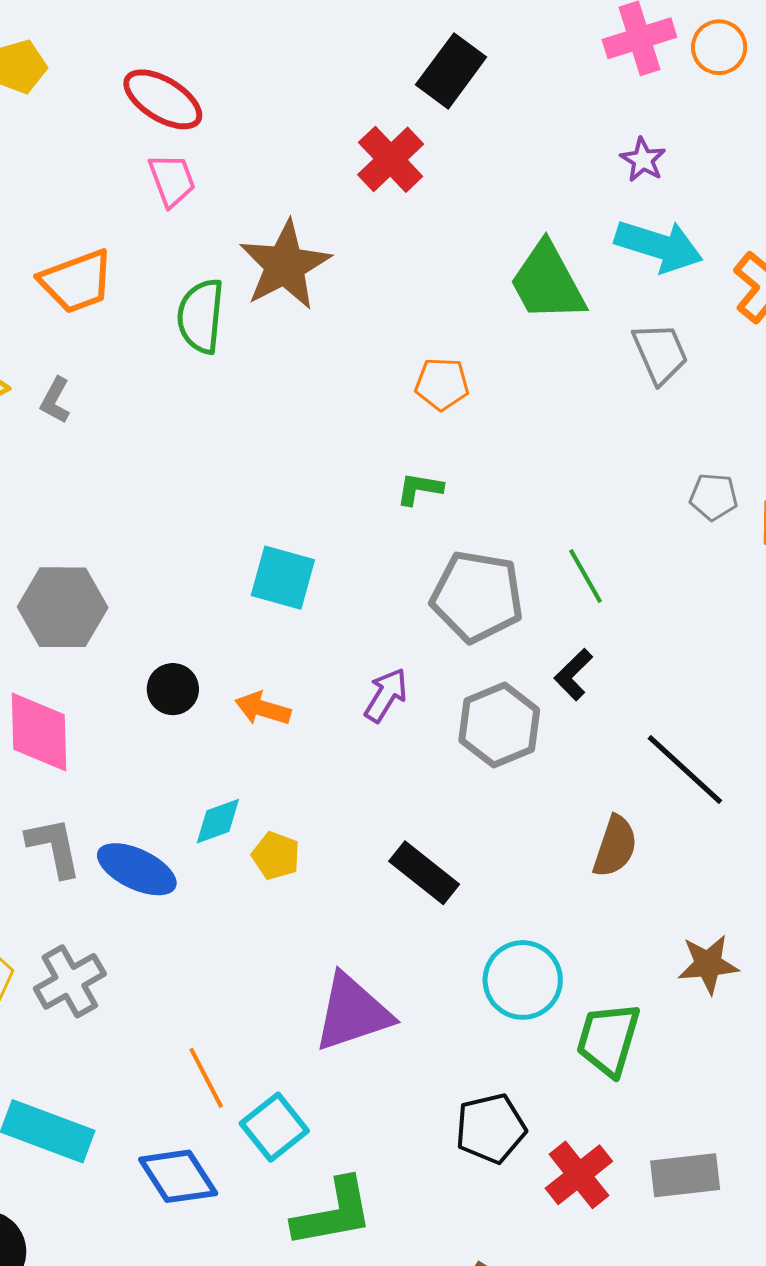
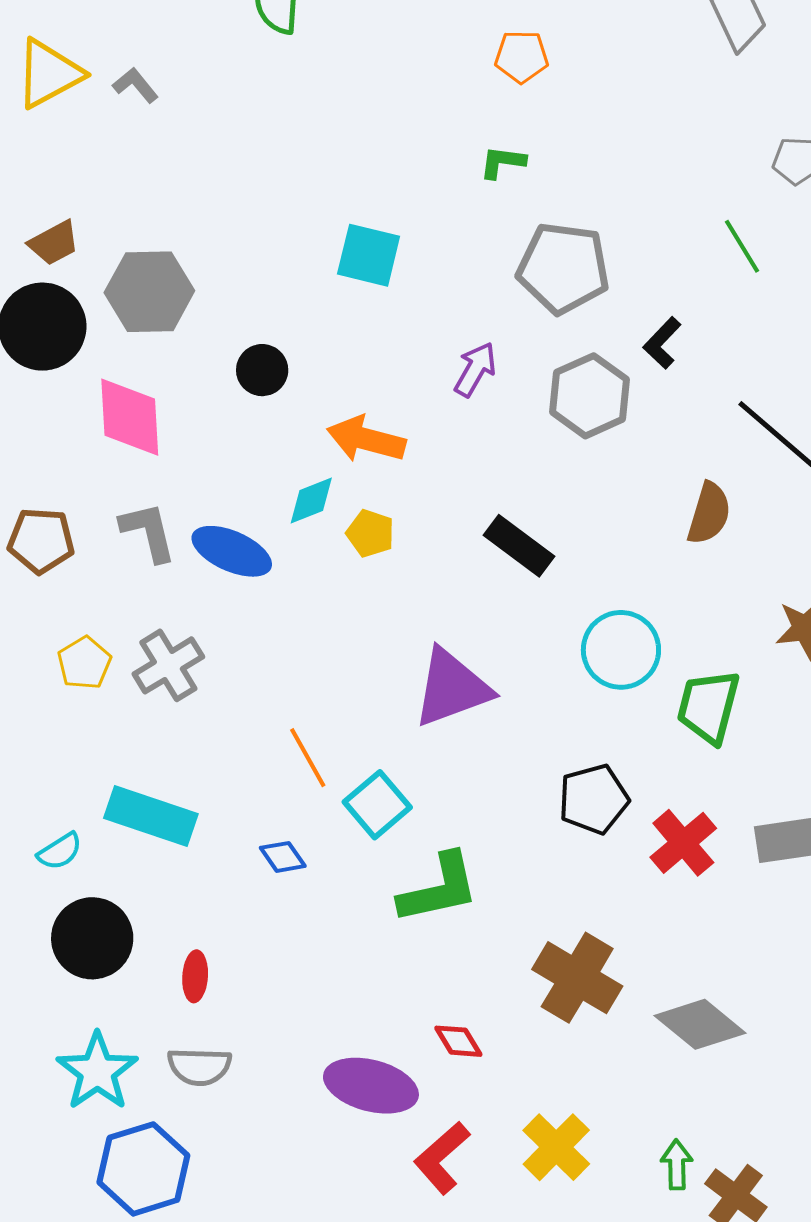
gray L-shape: (55, 400) -> (136, 85), turned 114
green line: (586, 576) -> (742, 246), moved
orange arrow: (263, 709) -> (366, 439), moved, size x1.4
blue diamond: (178, 1176) -> (283, 857), size x0.6

